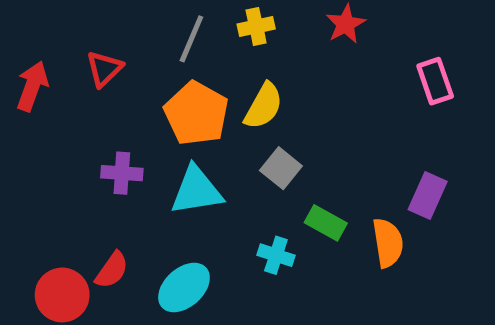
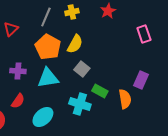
cyan cross: (276, 255) -> (80, 104), size x1.5
red semicircle: (112, 270) -> (18, 101), moved

